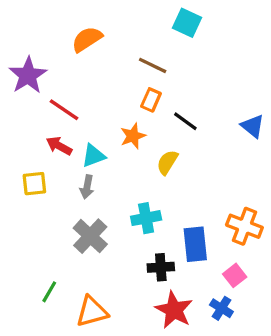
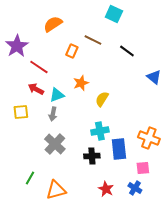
orange rectangle: (151, 100) -> (72, 51), moved
black line: (185, 121) -> (127, 51), moved
cyan cross: (146, 218) -> (100, 131), moved
black cross: (161, 267) -> (92, 156), moved
pink square: (235, 275) -> (143, 168), turned 32
red star: (174, 310) -> (106, 189), size x0.7

